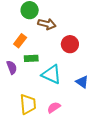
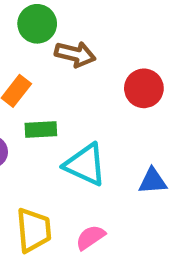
red circle: (70, 44) -> (144, 88), moved
blue triangle: (82, 82) -> (153, 181), turned -40

